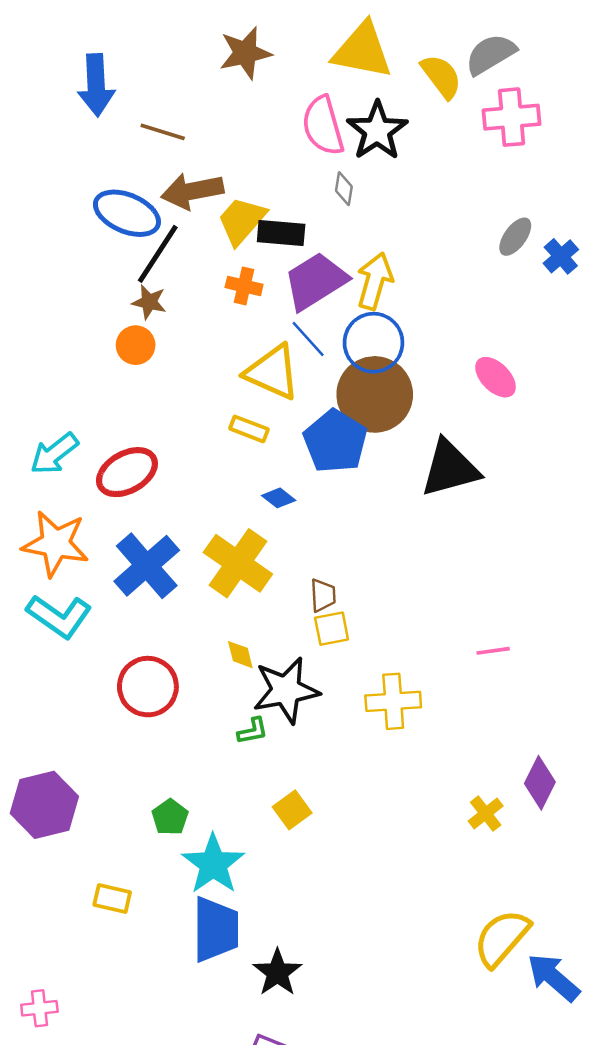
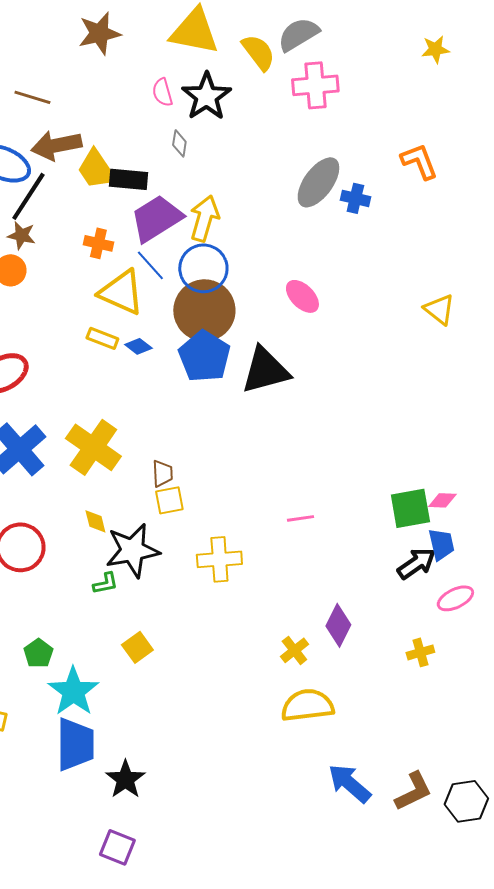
pink semicircle: (323, 126) -> (162, 92), size x0.6
yellow trapezoid: (242, 221) -> (96, 169), turned -75
gray ellipse: (515, 237) -> (318, 182), size x1.6
blue cross: (561, 256) -> (355, 198), turned -36
orange cross: (244, 286) -> (98, 243), moved
blue pentagon: (335, 441) -> (204, 356), moved
blue diamond: (279, 498) -> (138, 346), moved
yellow semicircle: (502, 938) -> (307, 705), moved, turned 42

